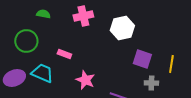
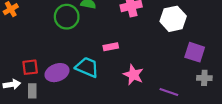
green circle: (26, 41) -> (67, 17), moved
pink rectangle: (64, 54) -> (111, 47), turned -32

